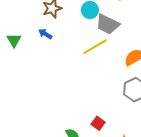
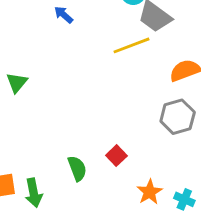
green triangle: (14, 40) -> (17, 83), moved

